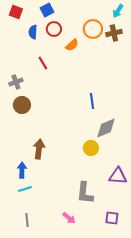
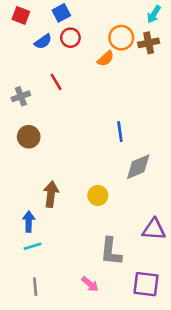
blue semicircle: (33, 32) -> (43, 42), turned -128
orange semicircle: (72, 45) -> (106, 59), moved
gray cross: (16, 82) -> (21, 96), moved
yellow circle: (91, 148) -> (98, 195), moved
purple square: (112, 218) -> (146, 284), size x1.5

